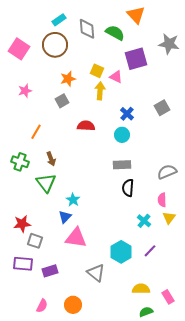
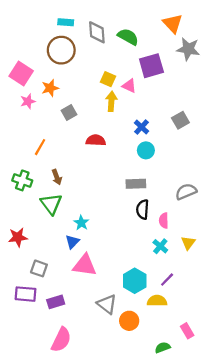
orange triangle: (136, 15) -> (173, 23), moved
cyan rectangle: (59, 20) -> (66, 22), turned 40
pink square: (19, 49) -> (21, 74), moved
orange star: (68, 79) -> (50, 88), moved
cyan circle: (122, 135) -> (146, 150), moved
pink semicircle: (162, 200) -> (164, 221), moved
red star: (22, 224) -> (18, 237), moved
yellow semicircle: (141, 289) -> (157, 301), moved
orange circle: (73, 305) -> (129, 321), moved
pink semicircle: (42, 306) -> (61, 340), moved, size x1.6

